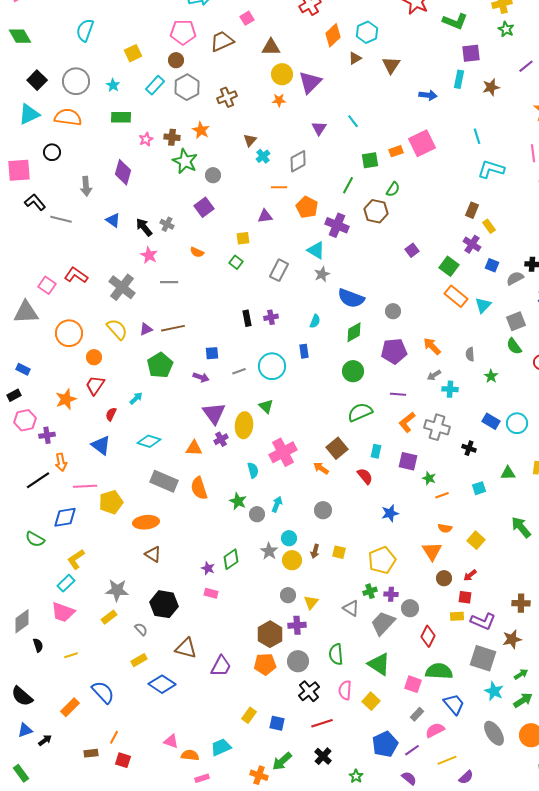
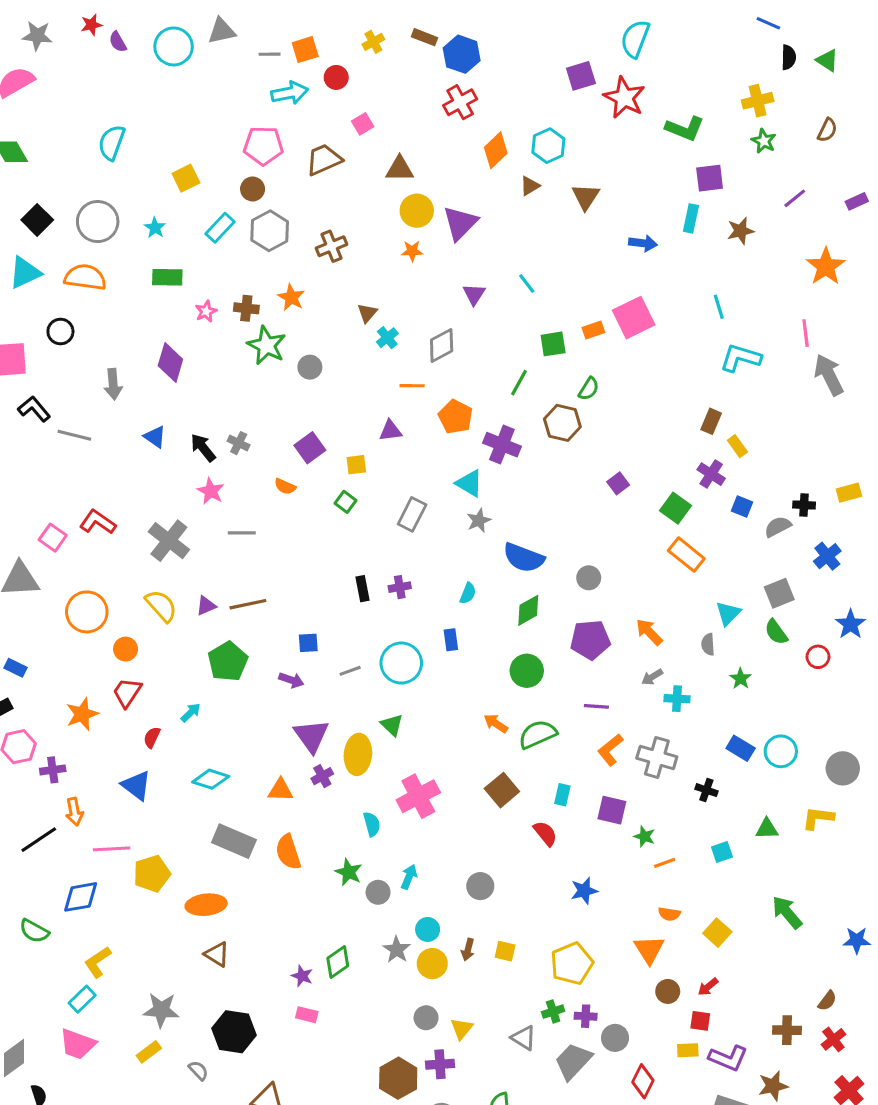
purple square: (204, 207) -> (310, 448), moved
cyan triangle: (483, 305) -> (728, 613), moved
orange arrow: (321, 468) -> (496, 723), moved

